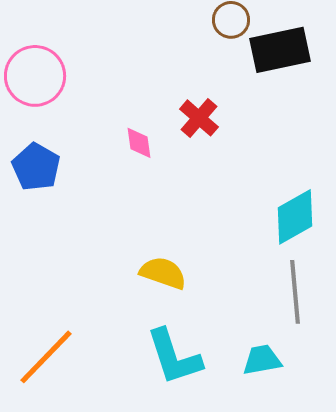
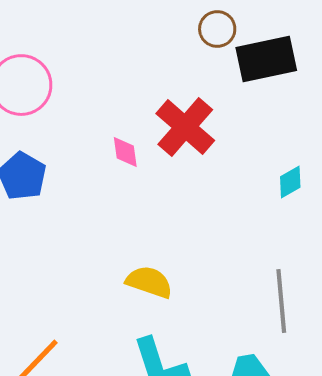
red cross: (199, 118) -> (185, 127), size x1.5
cyan diamond: (295, 217) -> (290, 182), moved, size x0.6

